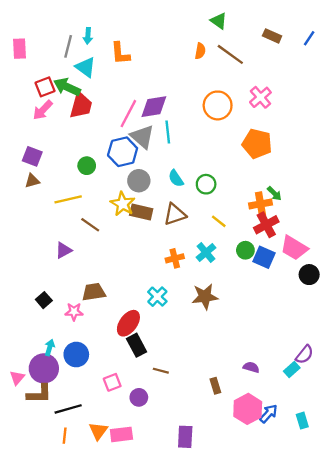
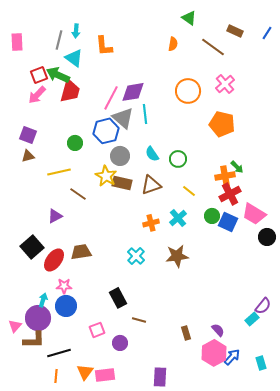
brown line: (230, 54) -> (213, 47), moved
black square: (44, 300) -> (32, 247), moved, size x1.6
pink star: (74, 312) -> (64, 286), moved
red ellipse: (128, 323) -> (54, 260), moved
purple semicircle: (251, 367) -> (218, 330), moved, turned 32

